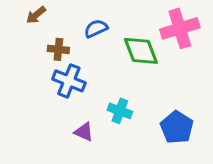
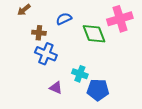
blue pentagon: (177, 127) -> (98, 90), moved, turned -30

